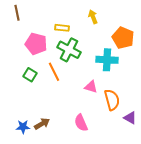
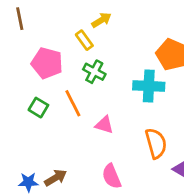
yellow arrow: (93, 17) -> (101, 20), moved, turned 80
yellow rectangle: (62, 28) -> (84, 40), turned 48
green cross: (69, 50) -> (94, 72), size x0.7
pink triangle: (91, 87) -> (104, 125), moved

